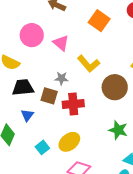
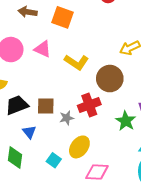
orange square: (99, 21) -> (62, 17), moved
gray star: (61, 78) -> (67, 118), moved
red cross: (73, 104) -> (89, 105), moved
green star: (118, 130) -> (126, 121), turned 30

